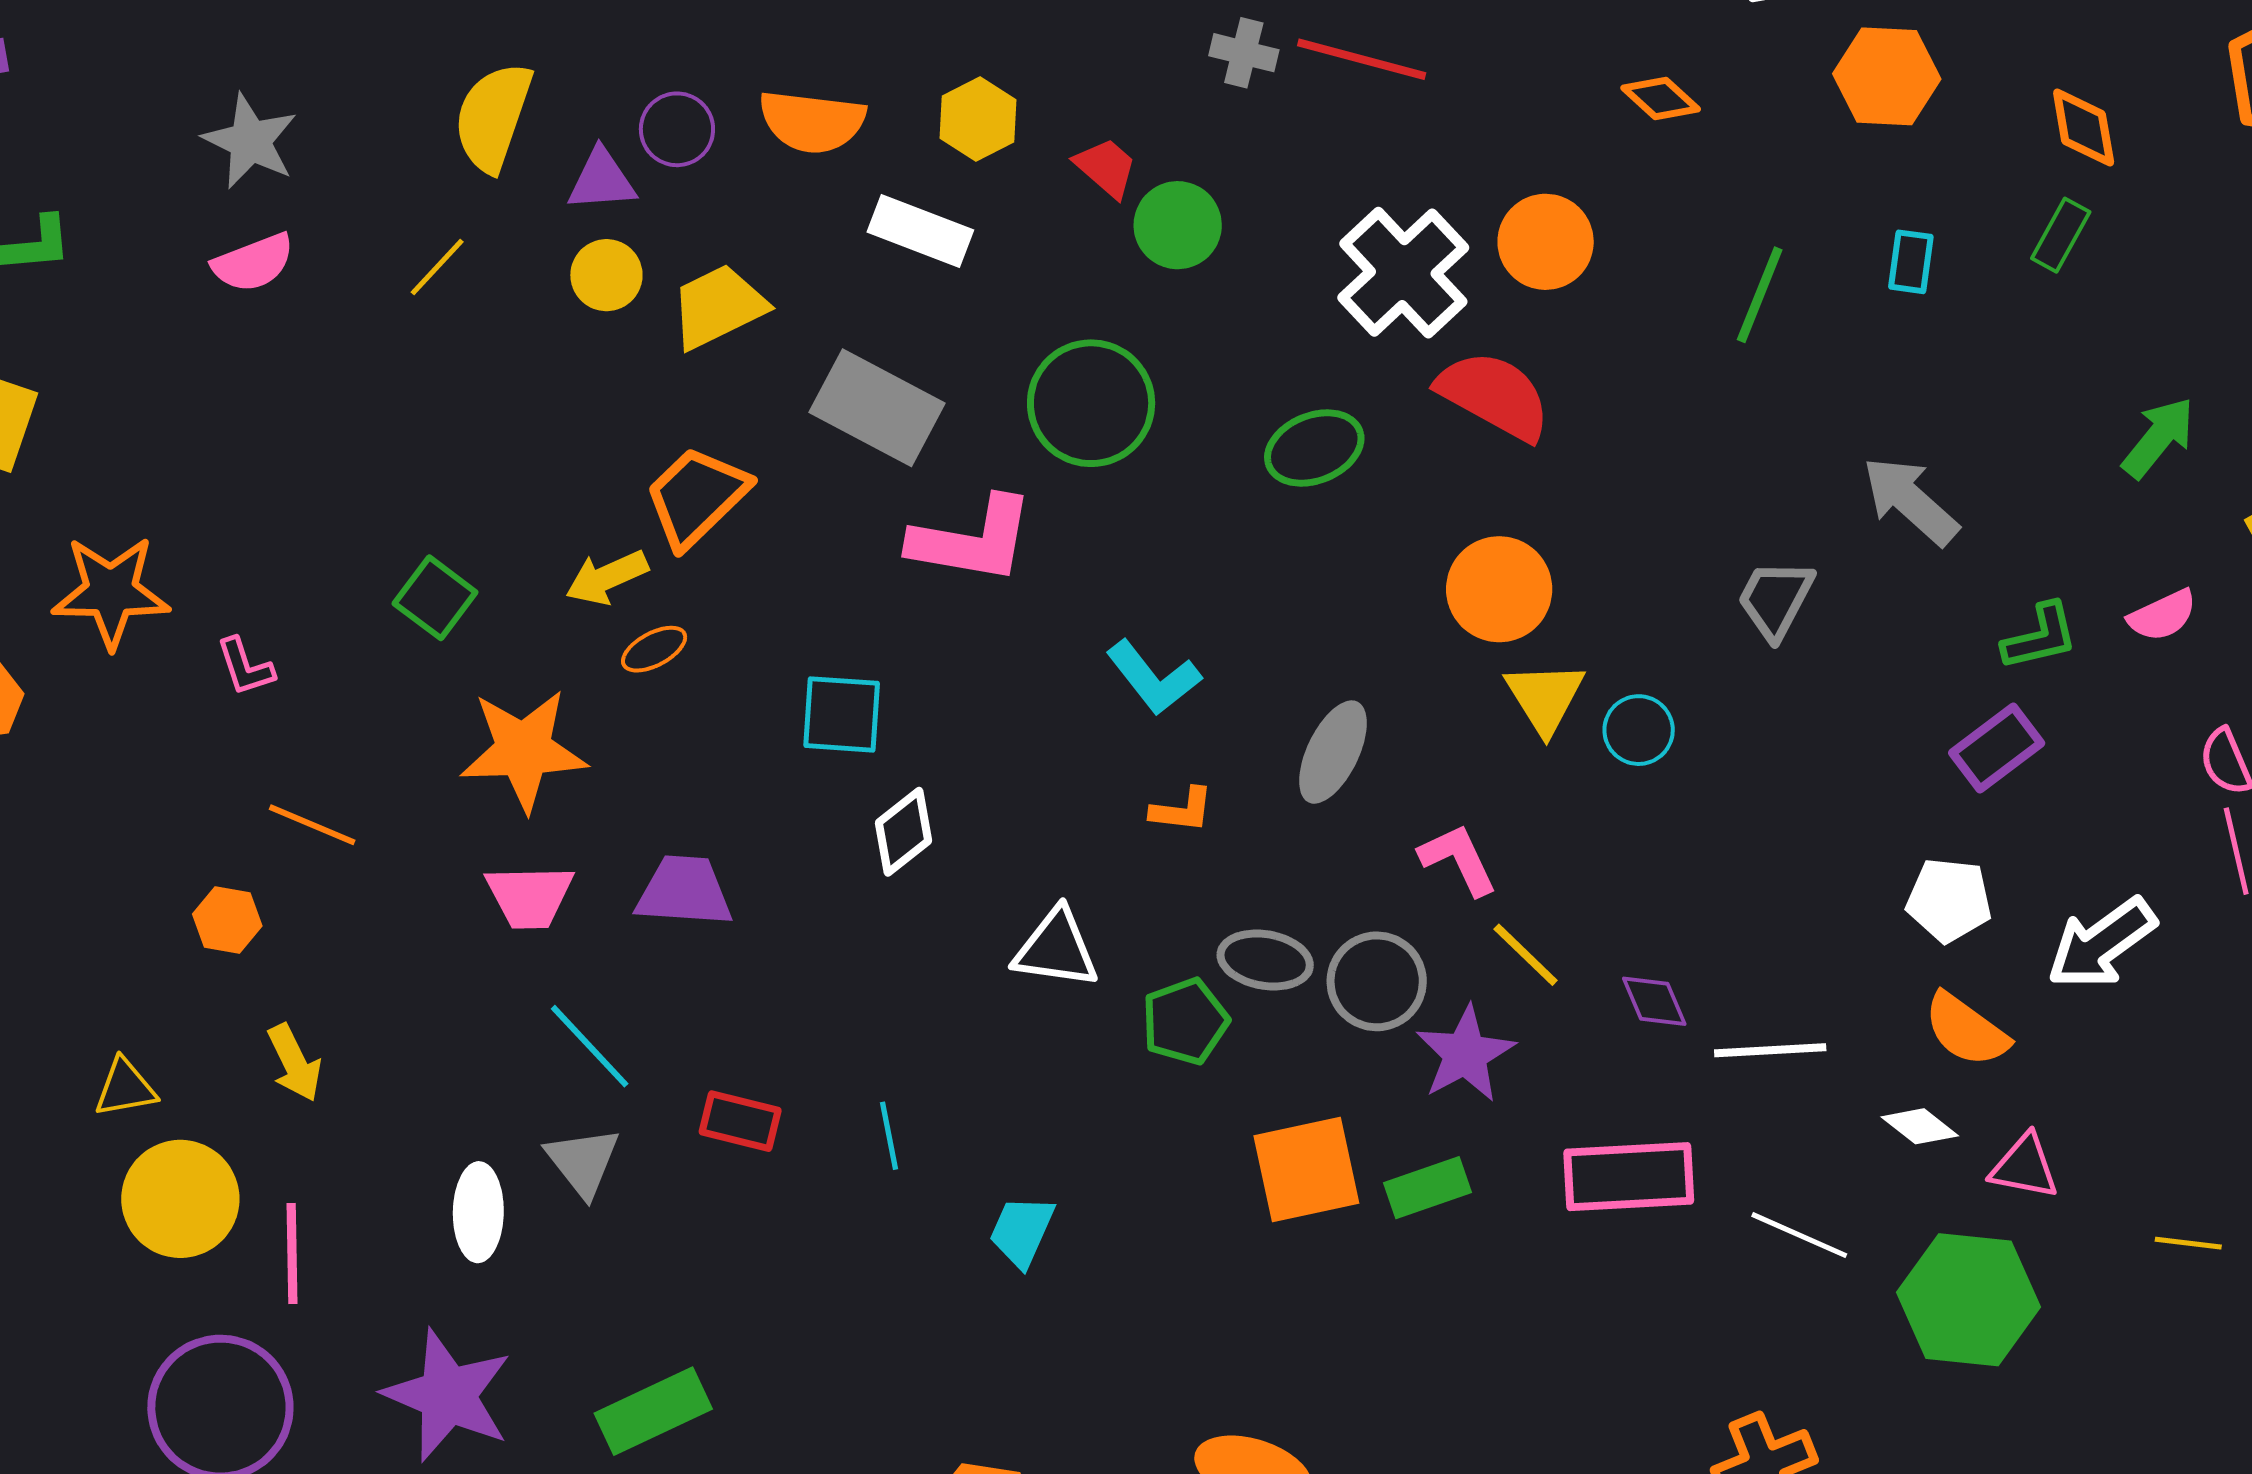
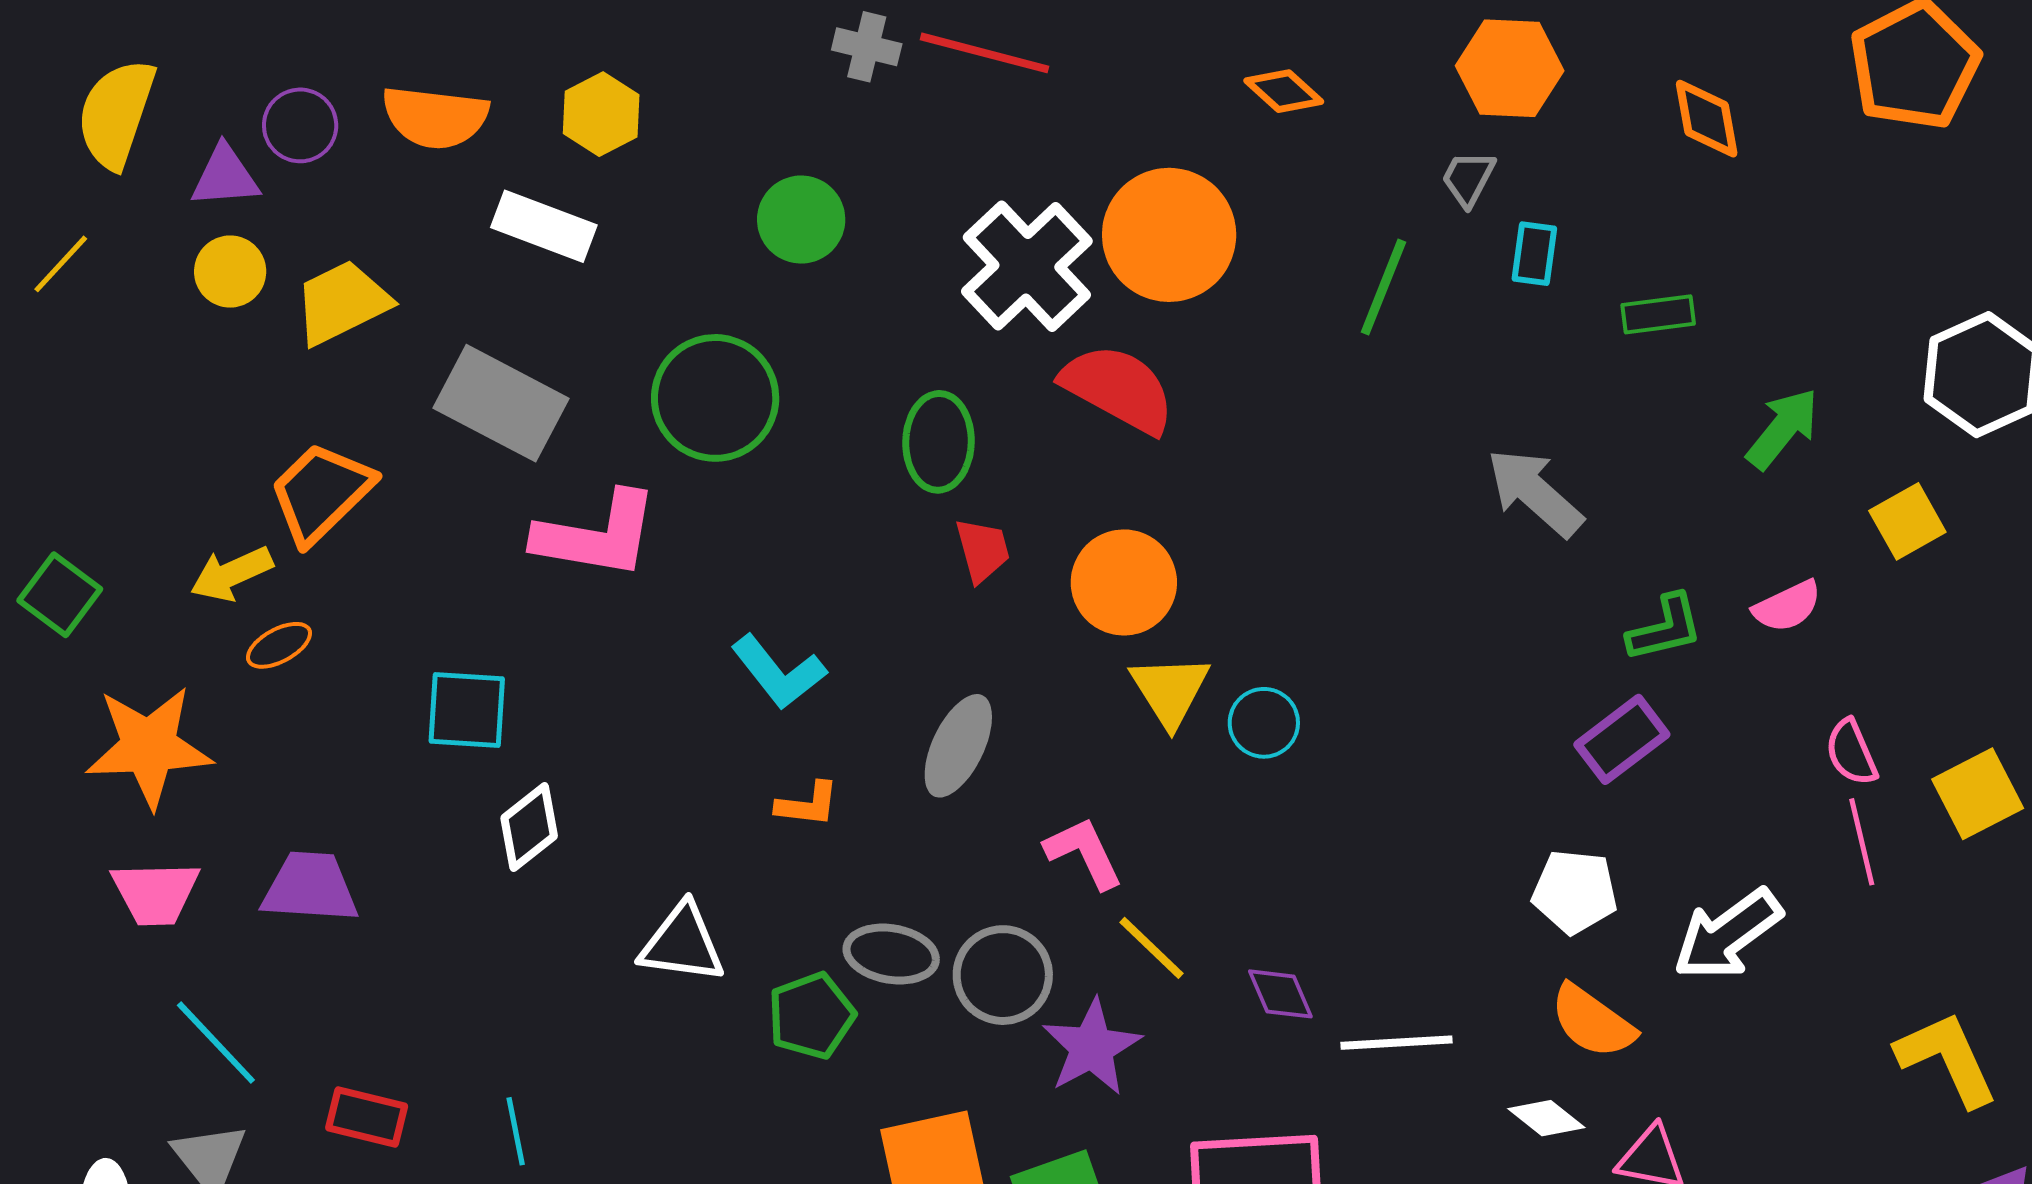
red trapezoid: (1106, 168) -> (983, 550), moved, turned 34
green rectangle: (2061, 235) -> (1658, 314), moved, turned 54
orange circle: (1546, 242) -> (1169, 235), size x1.4
green ellipse: (1314, 448) -> (938, 442), turned -66
gray trapezoid: (1775, 599) -> (1468, 178), moved, size x0.7

